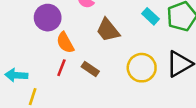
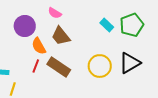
brown trapezoid: (108, 30) -> (61, 36), moved
brown rectangle: (90, 69) -> (59, 67), size x1.6

